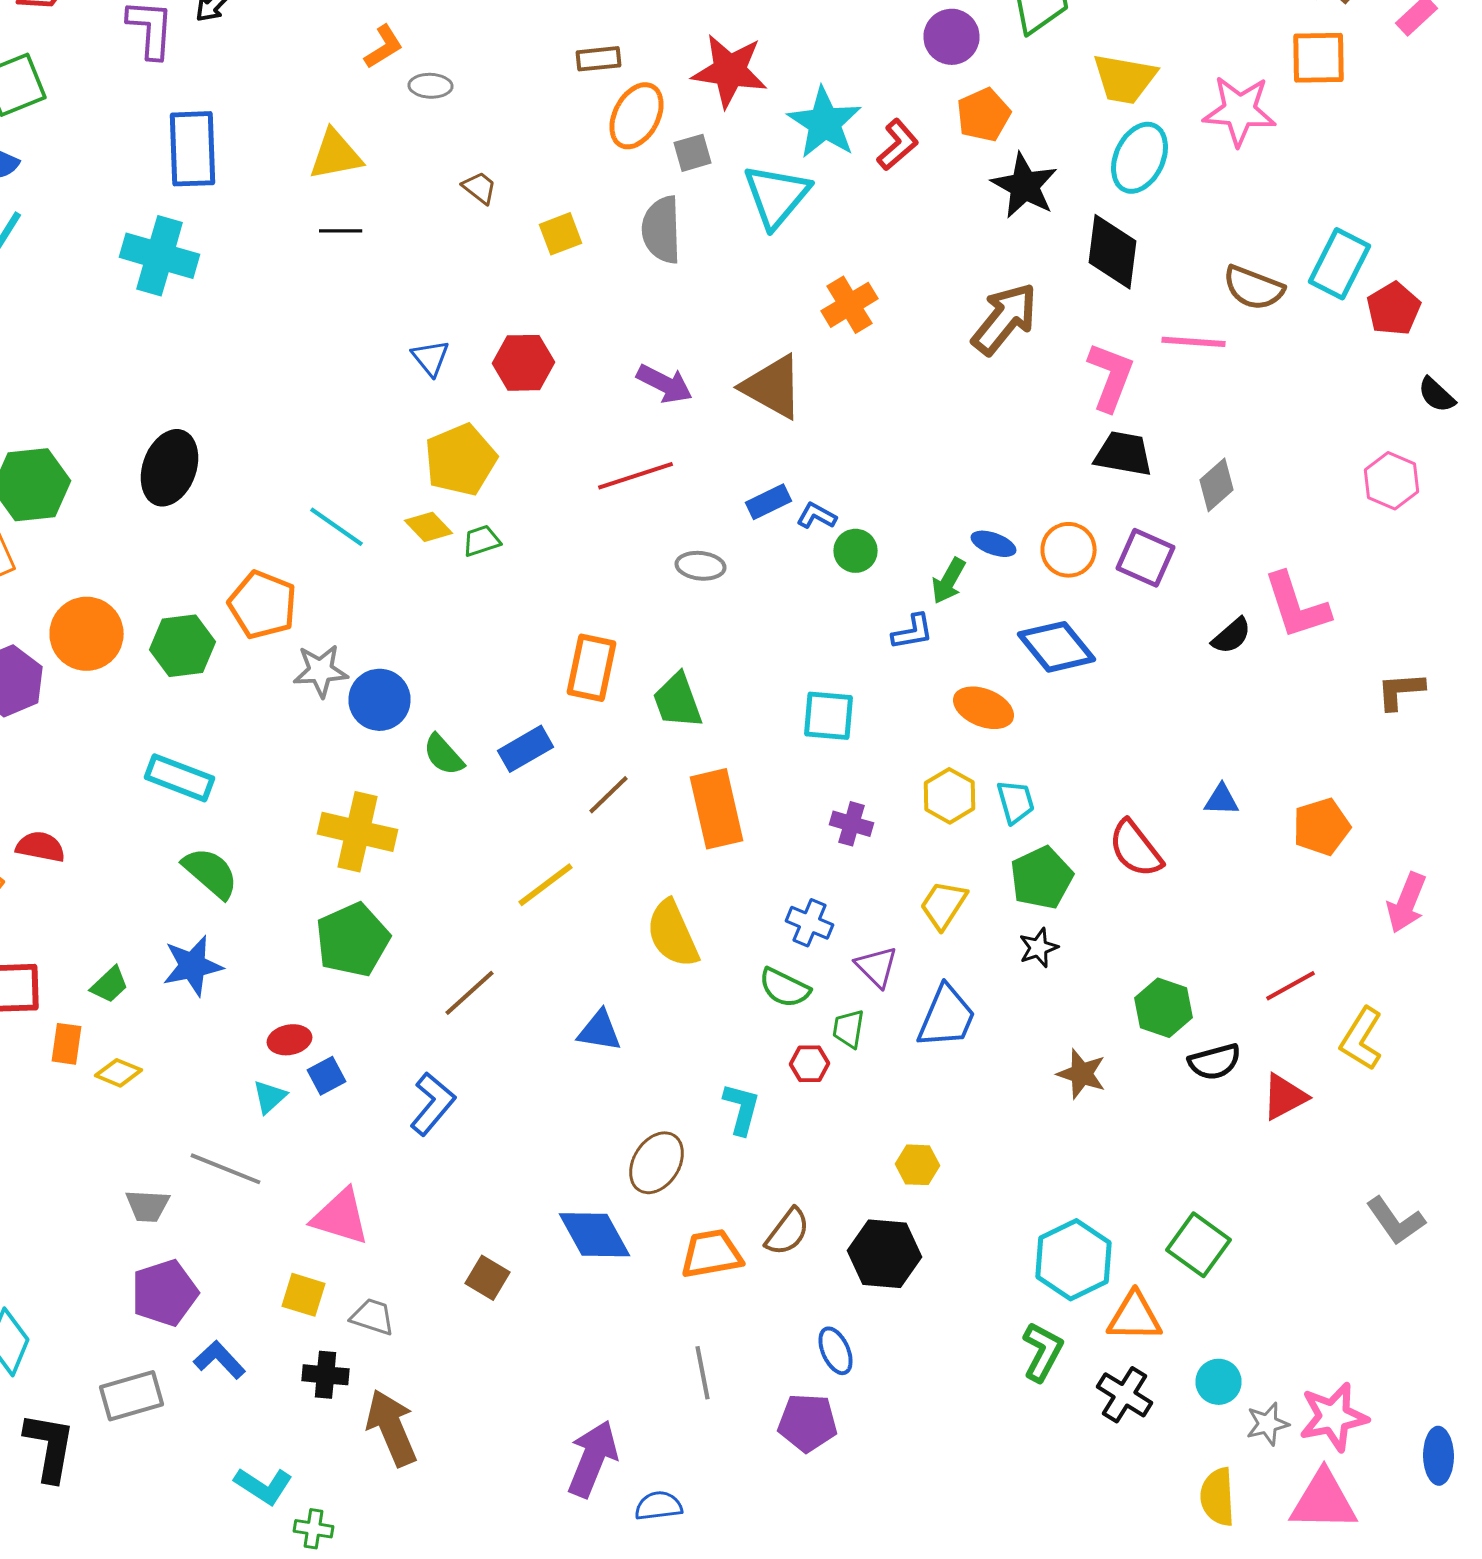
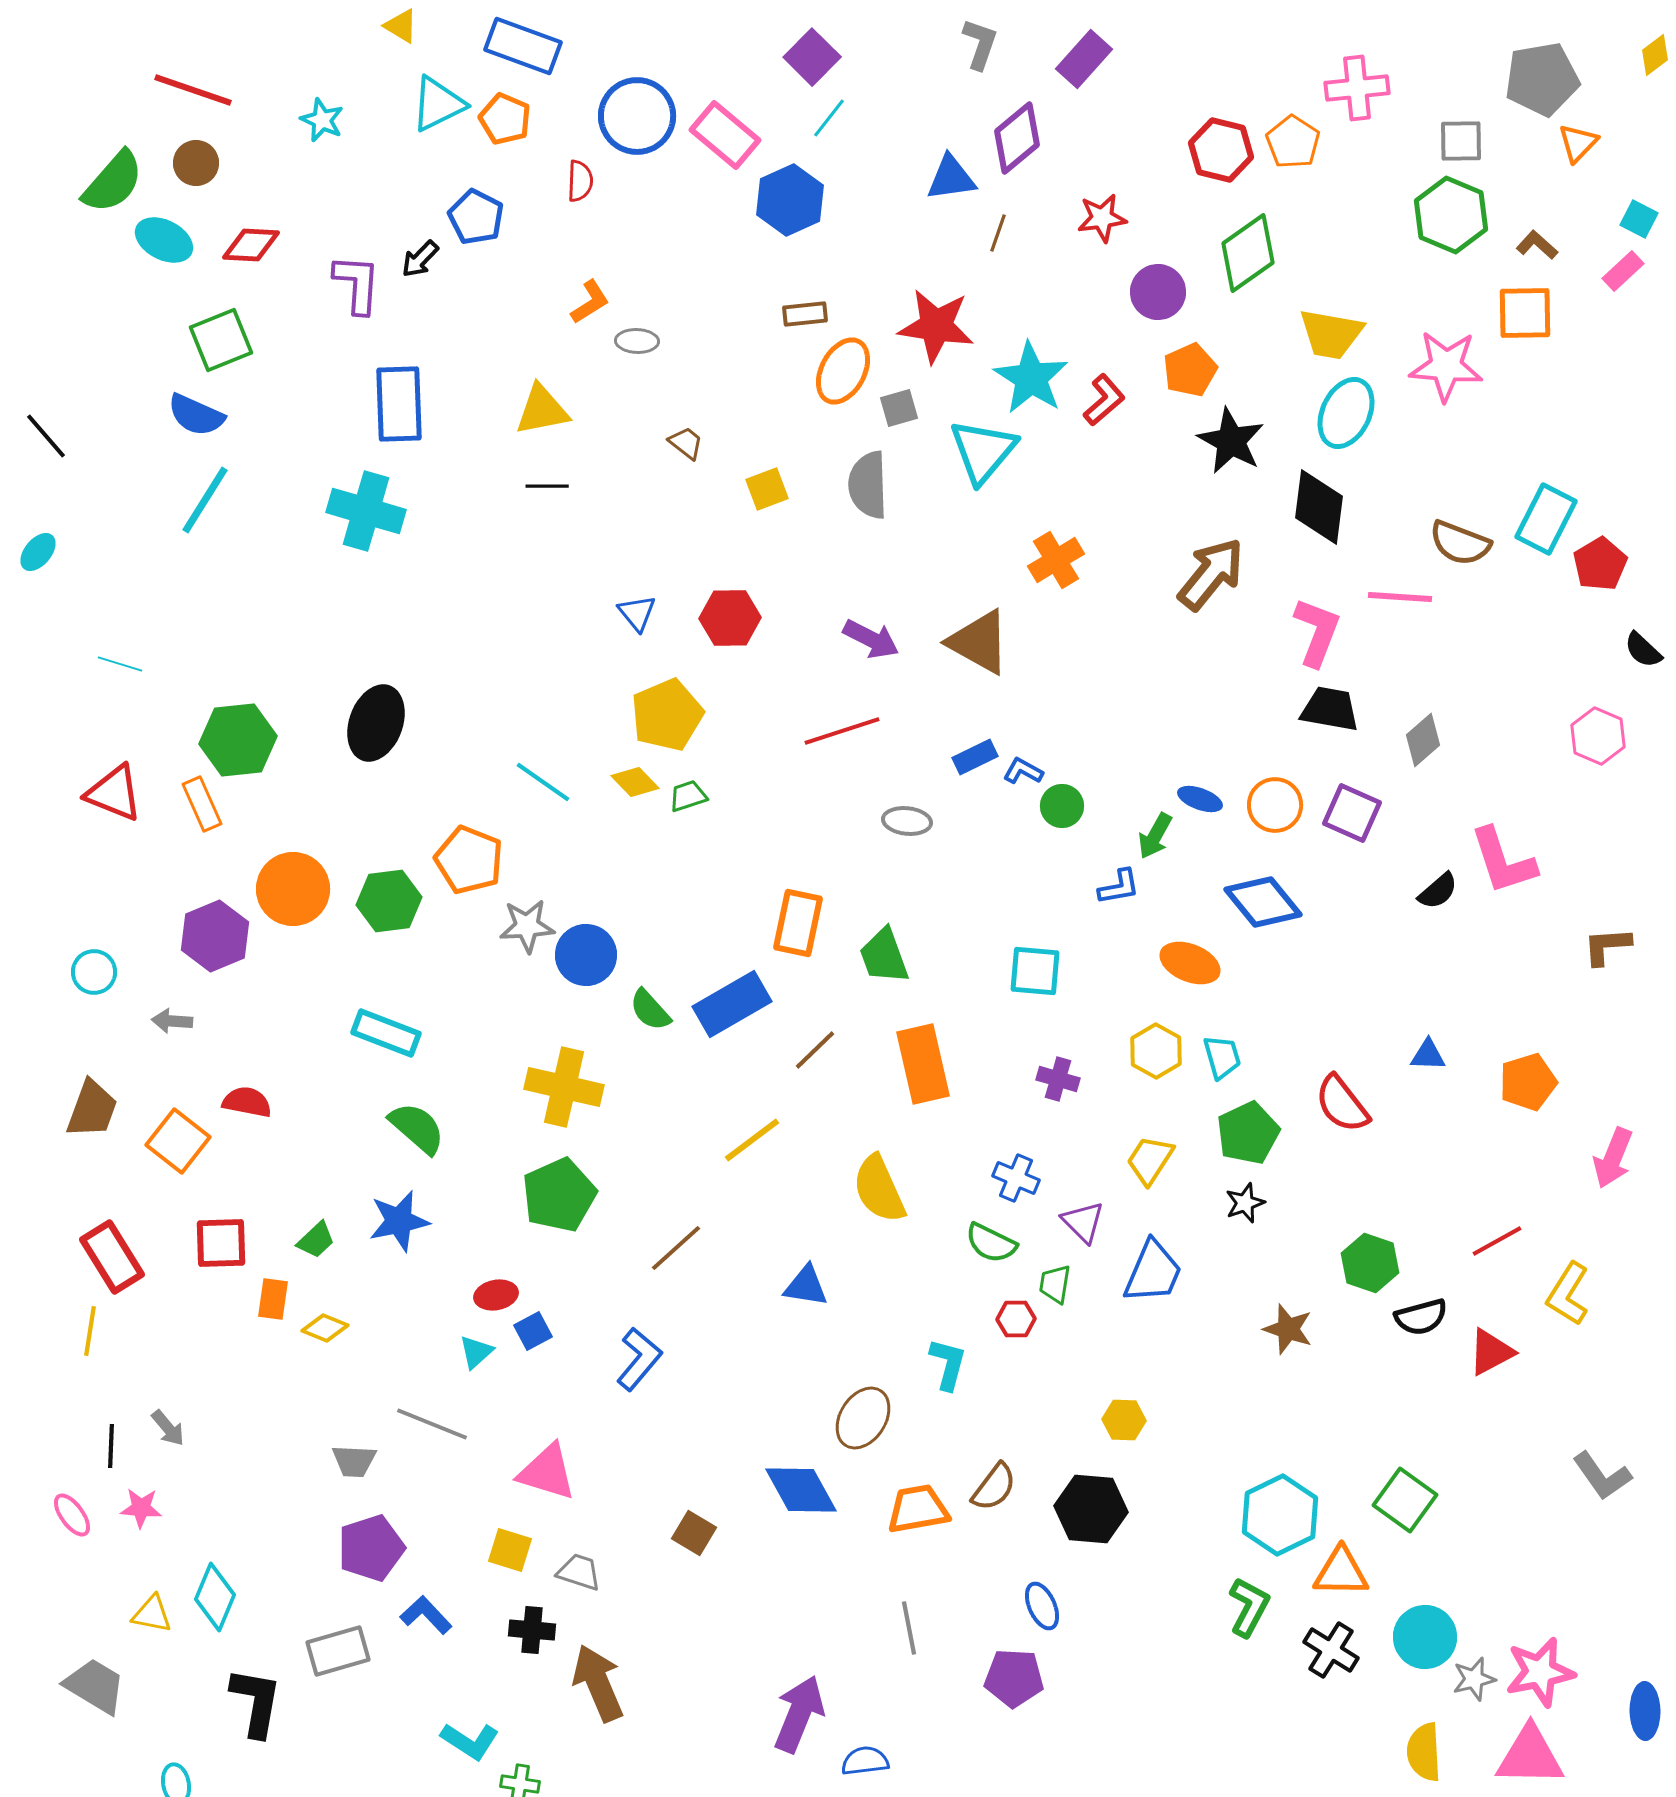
blue rectangle: (526, 749) -> (732, 1004), size x1.4
cyan circle: (1218, 1382) -> (1425, 1637), size x1.4

